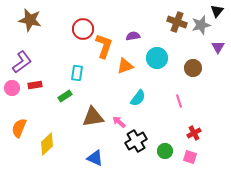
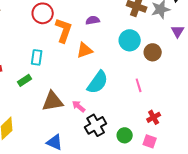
cyan circle: (157, 58) -> (130, 40), moved
cyan semicircle: (138, 98) -> (98, 82), size x1.4

